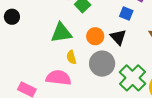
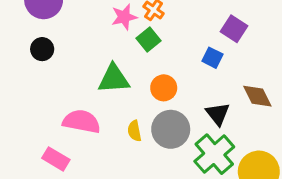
black triangle: (118, 37) -> (218, 114), moved
yellow semicircle: (71, 57) -> (134, 131), moved
pink semicircle: (58, 78) -> (81, 122), moved

